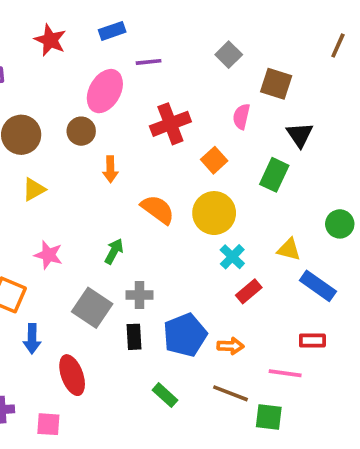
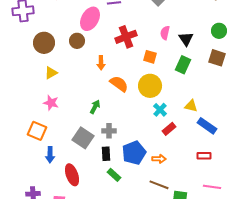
brown square: (276, 84) -> (217, 58), moved
black triangle: (300, 135) -> (186, 39), moved
orange square: (214, 160) -> (150, 57), turned -32
orange arrow: (110, 169) -> (101, 63), moved
green circle: (340, 224) -> (219, 31), moved
pink star: (48, 255) -> (51, 103), moved
pink line: (285, 373) -> (212, 187), moved
green rectangle: (165, 395) -> (114, 175), moved

